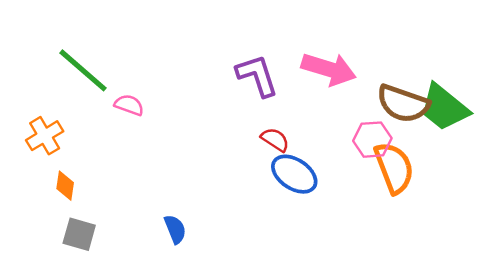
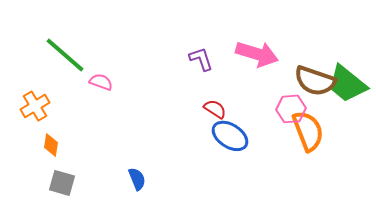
purple L-shape: (257, 76) -> (201, 59), size x0.7

